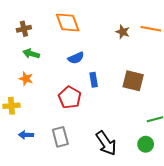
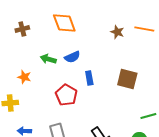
green arrow: (31, 54) -> (48, 59), moved

